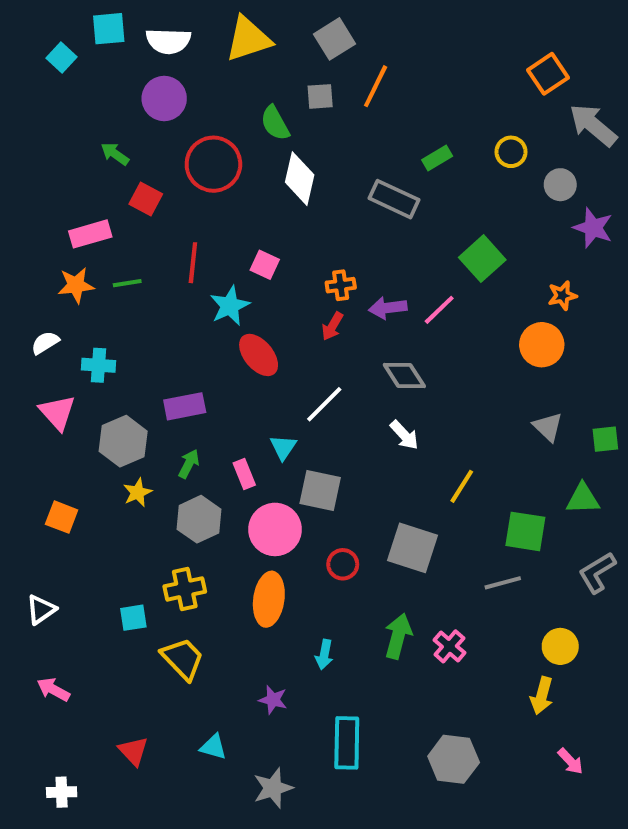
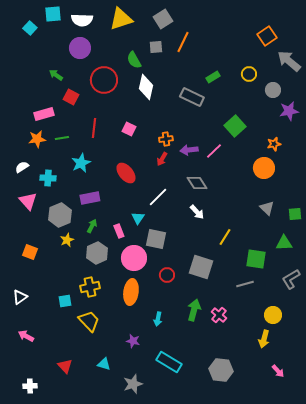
purple star: (593, 228) -> (289, 111), turned -30
cyan star: (230, 306) -> (81, 163), moved
cyan rectangle: (347, 743) -> (169, 362), turned -60

